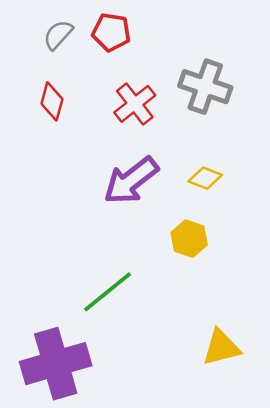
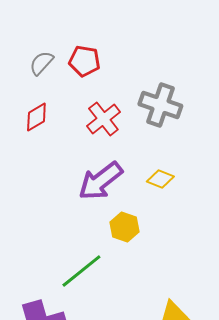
red diamond: (52, 101) -> (36, 117), turned 44
yellow hexagon: (189, 239) -> (124, 227), moved

